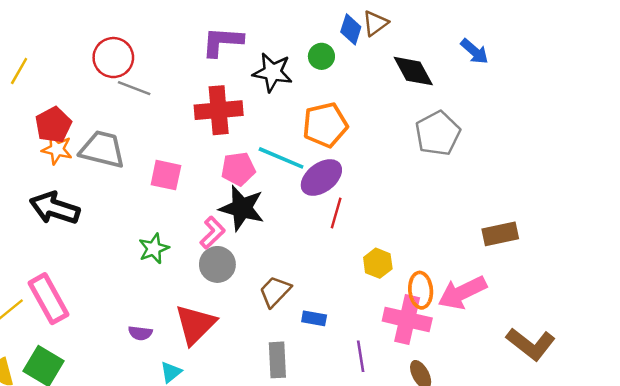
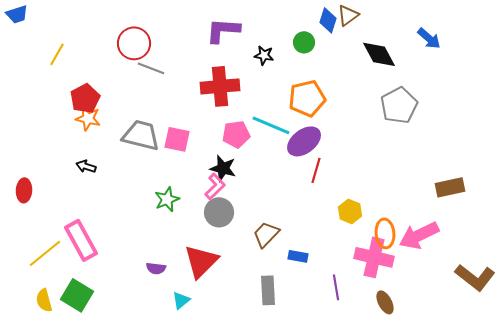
black star: (272, 72) -> (264, 55), size x0.6
gray trapezoid: (102, 149) -> (141, 135), moved
black arrow: (55, 208) -> (86, 166), size x0.5
black star: (242, 208) -> (223, 168), moved, size x0.7

